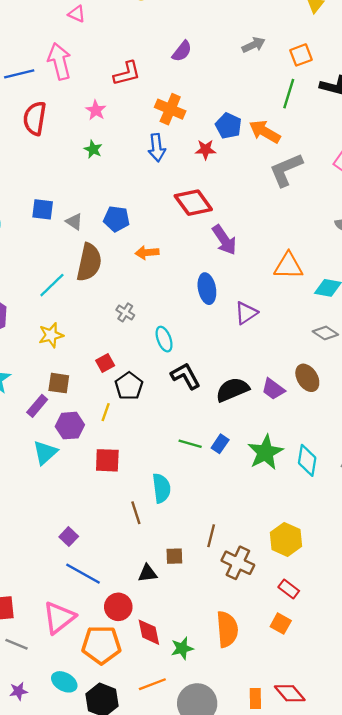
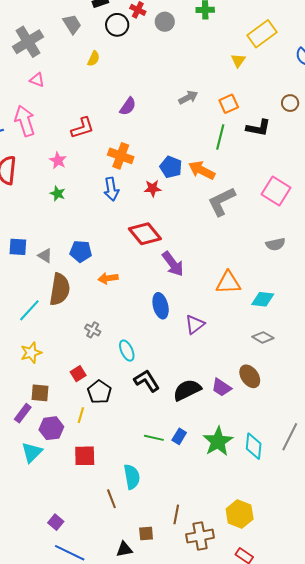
brown cross: (238, 563) -> (200, 536), turned -32

